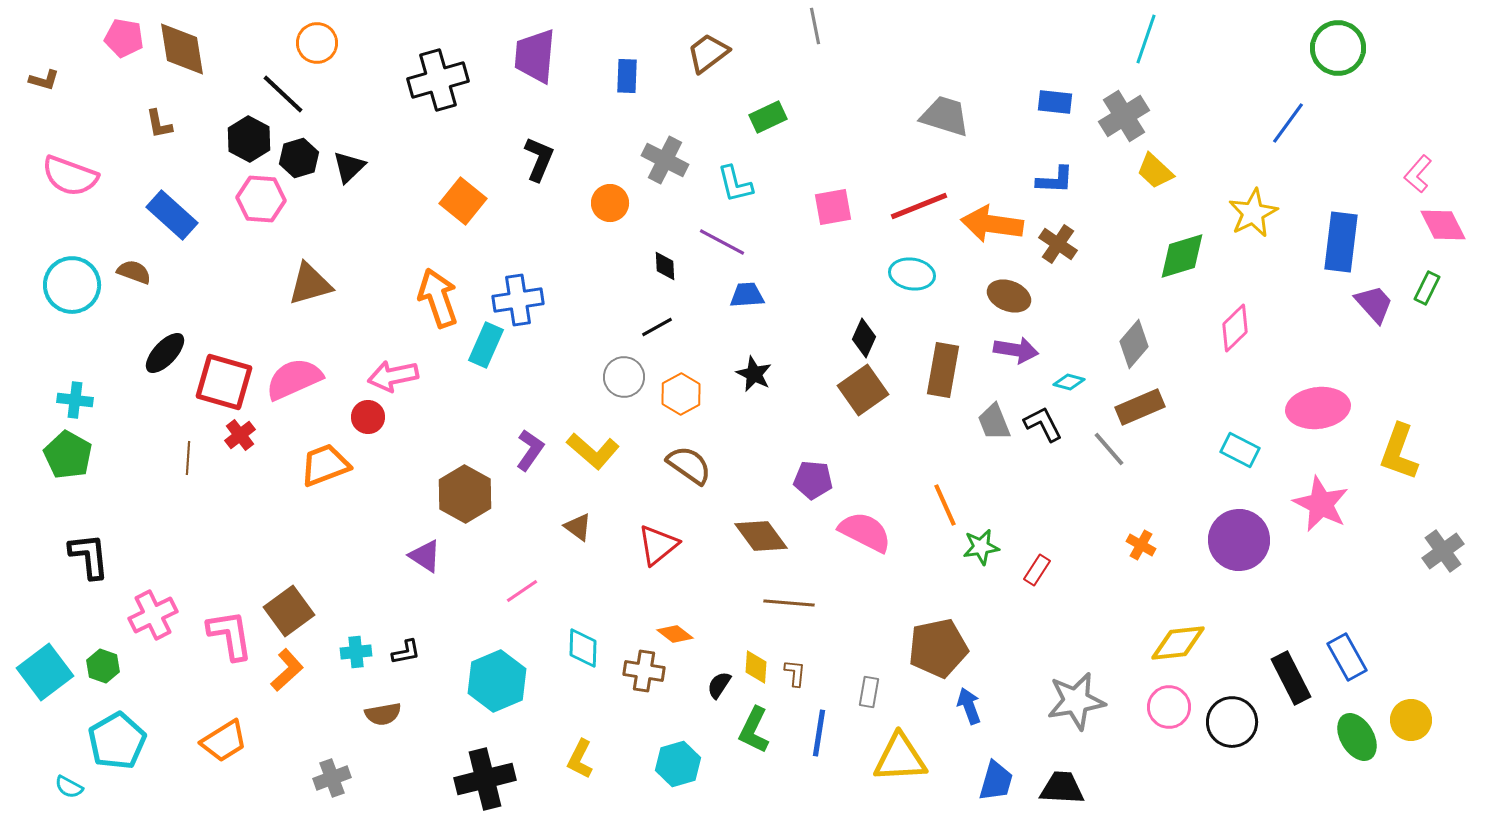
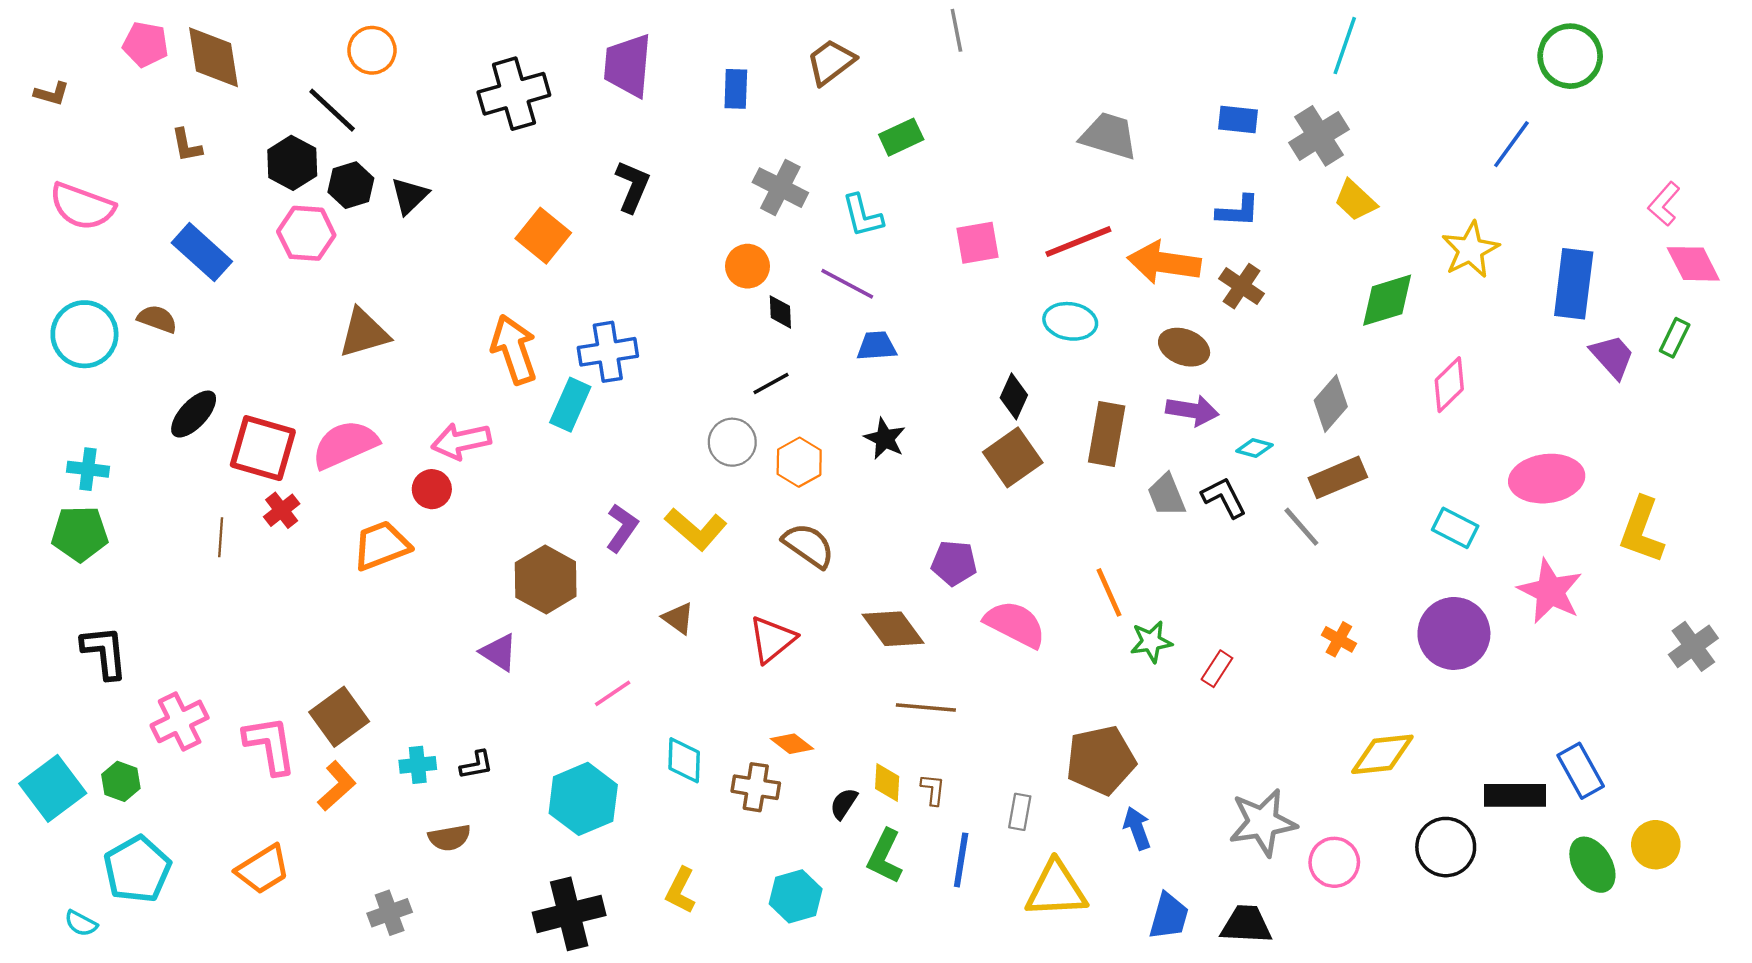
orange circle: (610, 203) -> (748, 266), moved
green pentagon: (68, 455) -> (80, 534), turned -30
black rectangle: (1291, 678) -> (1515, 795), turned -63
pink circle: (1169, 707) -> (1334, 862), moved

